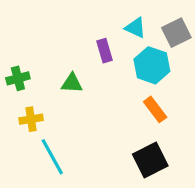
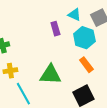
green triangle: (72, 83) -> (50, 75), moved, size x1.6

